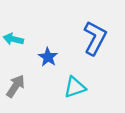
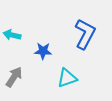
blue star: (48, 57) -> (43, 51), turned -30

